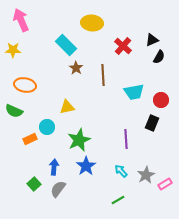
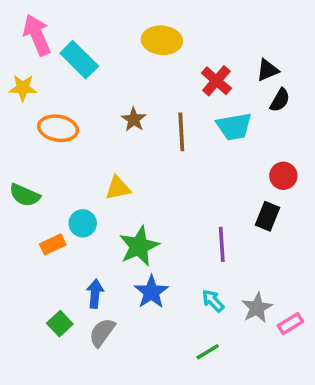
cyan rectangle: (66, 45) -> (79, 60), moved
orange ellipse: (25, 85) -> (58, 128), moved
cyan trapezoid: (134, 92) -> (234, 126), moved

